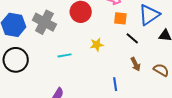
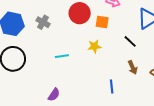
orange square: (120, 18) -> (102, 22), moved
gray cross: (44, 22) -> (43, 22), size x0.6

